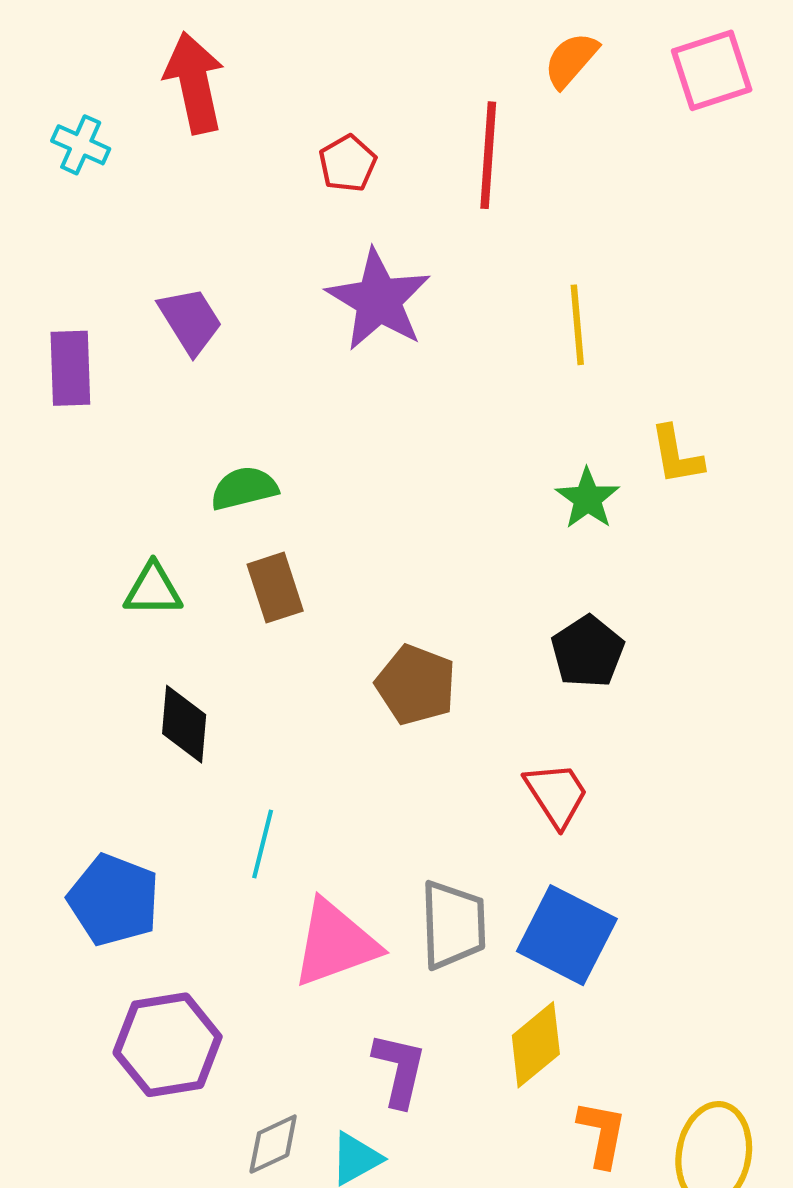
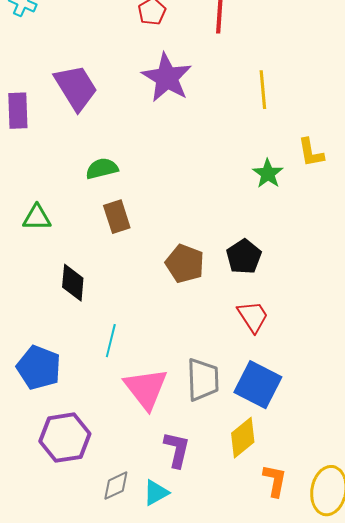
purple trapezoid: (190, 321) -> (76, 88), size x1.4
green triangle: (153, 590) -> (37, 218), moved
black pentagon: (588, 652) -> (244, 257), moved
pink triangle: (335, 943) -> (146, 389), turned -48

